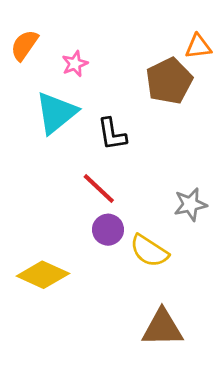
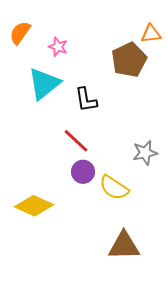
pink star: (75, 64) -> (58, 47), turned -30

